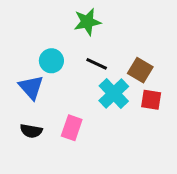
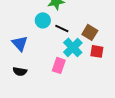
cyan circle: (51, 61) -> (43, 20), moved
pink rectangle: (72, 128) -> (59, 65), moved

